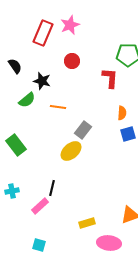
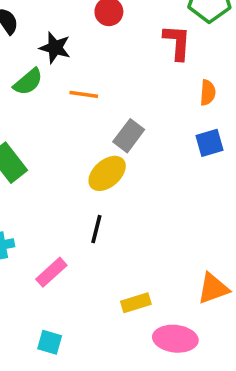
orange semicircle: (122, 113) -> (208, 93), moved
black line: (52, 188) -> (96, 229), moved

